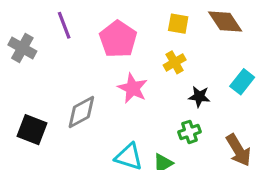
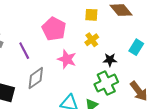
purple line: (64, 25) -> (24, 51), moved
green cross: (190, 132) -> (106, 83), size x1.6

